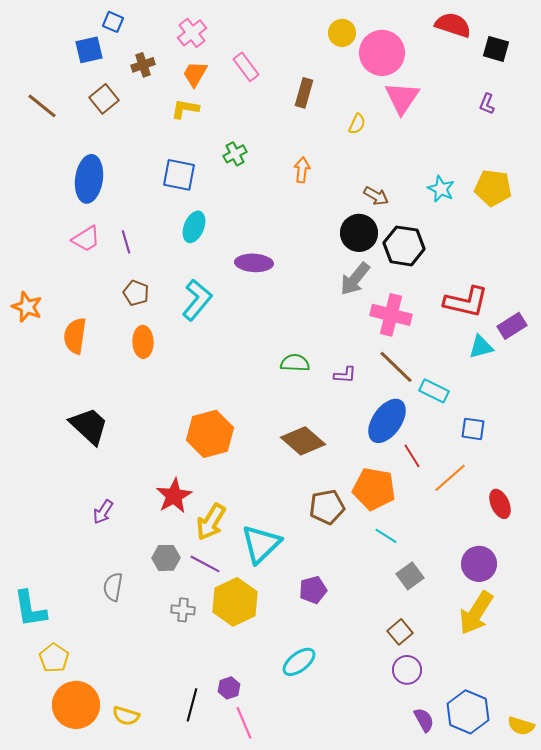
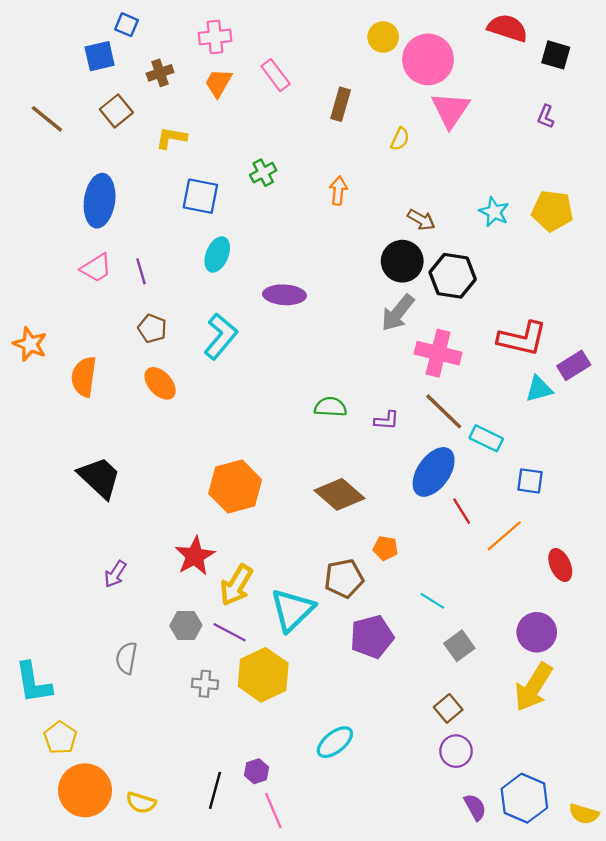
pink cross: (192, 33) -> (215, 37), turned 32
yellow L-shape: (185, 109) -> (171, 138), moved
orange ellipse: (143, 342) -> (160, 383), turned -40
orange pentagon: (374, 489) -> (385, 548), moved, size x0.5
brown pentagon: (327, 507) -> (344, 578), moved
purple pentagon: (313, 590) -> (372, 637), moved, size x1.4

